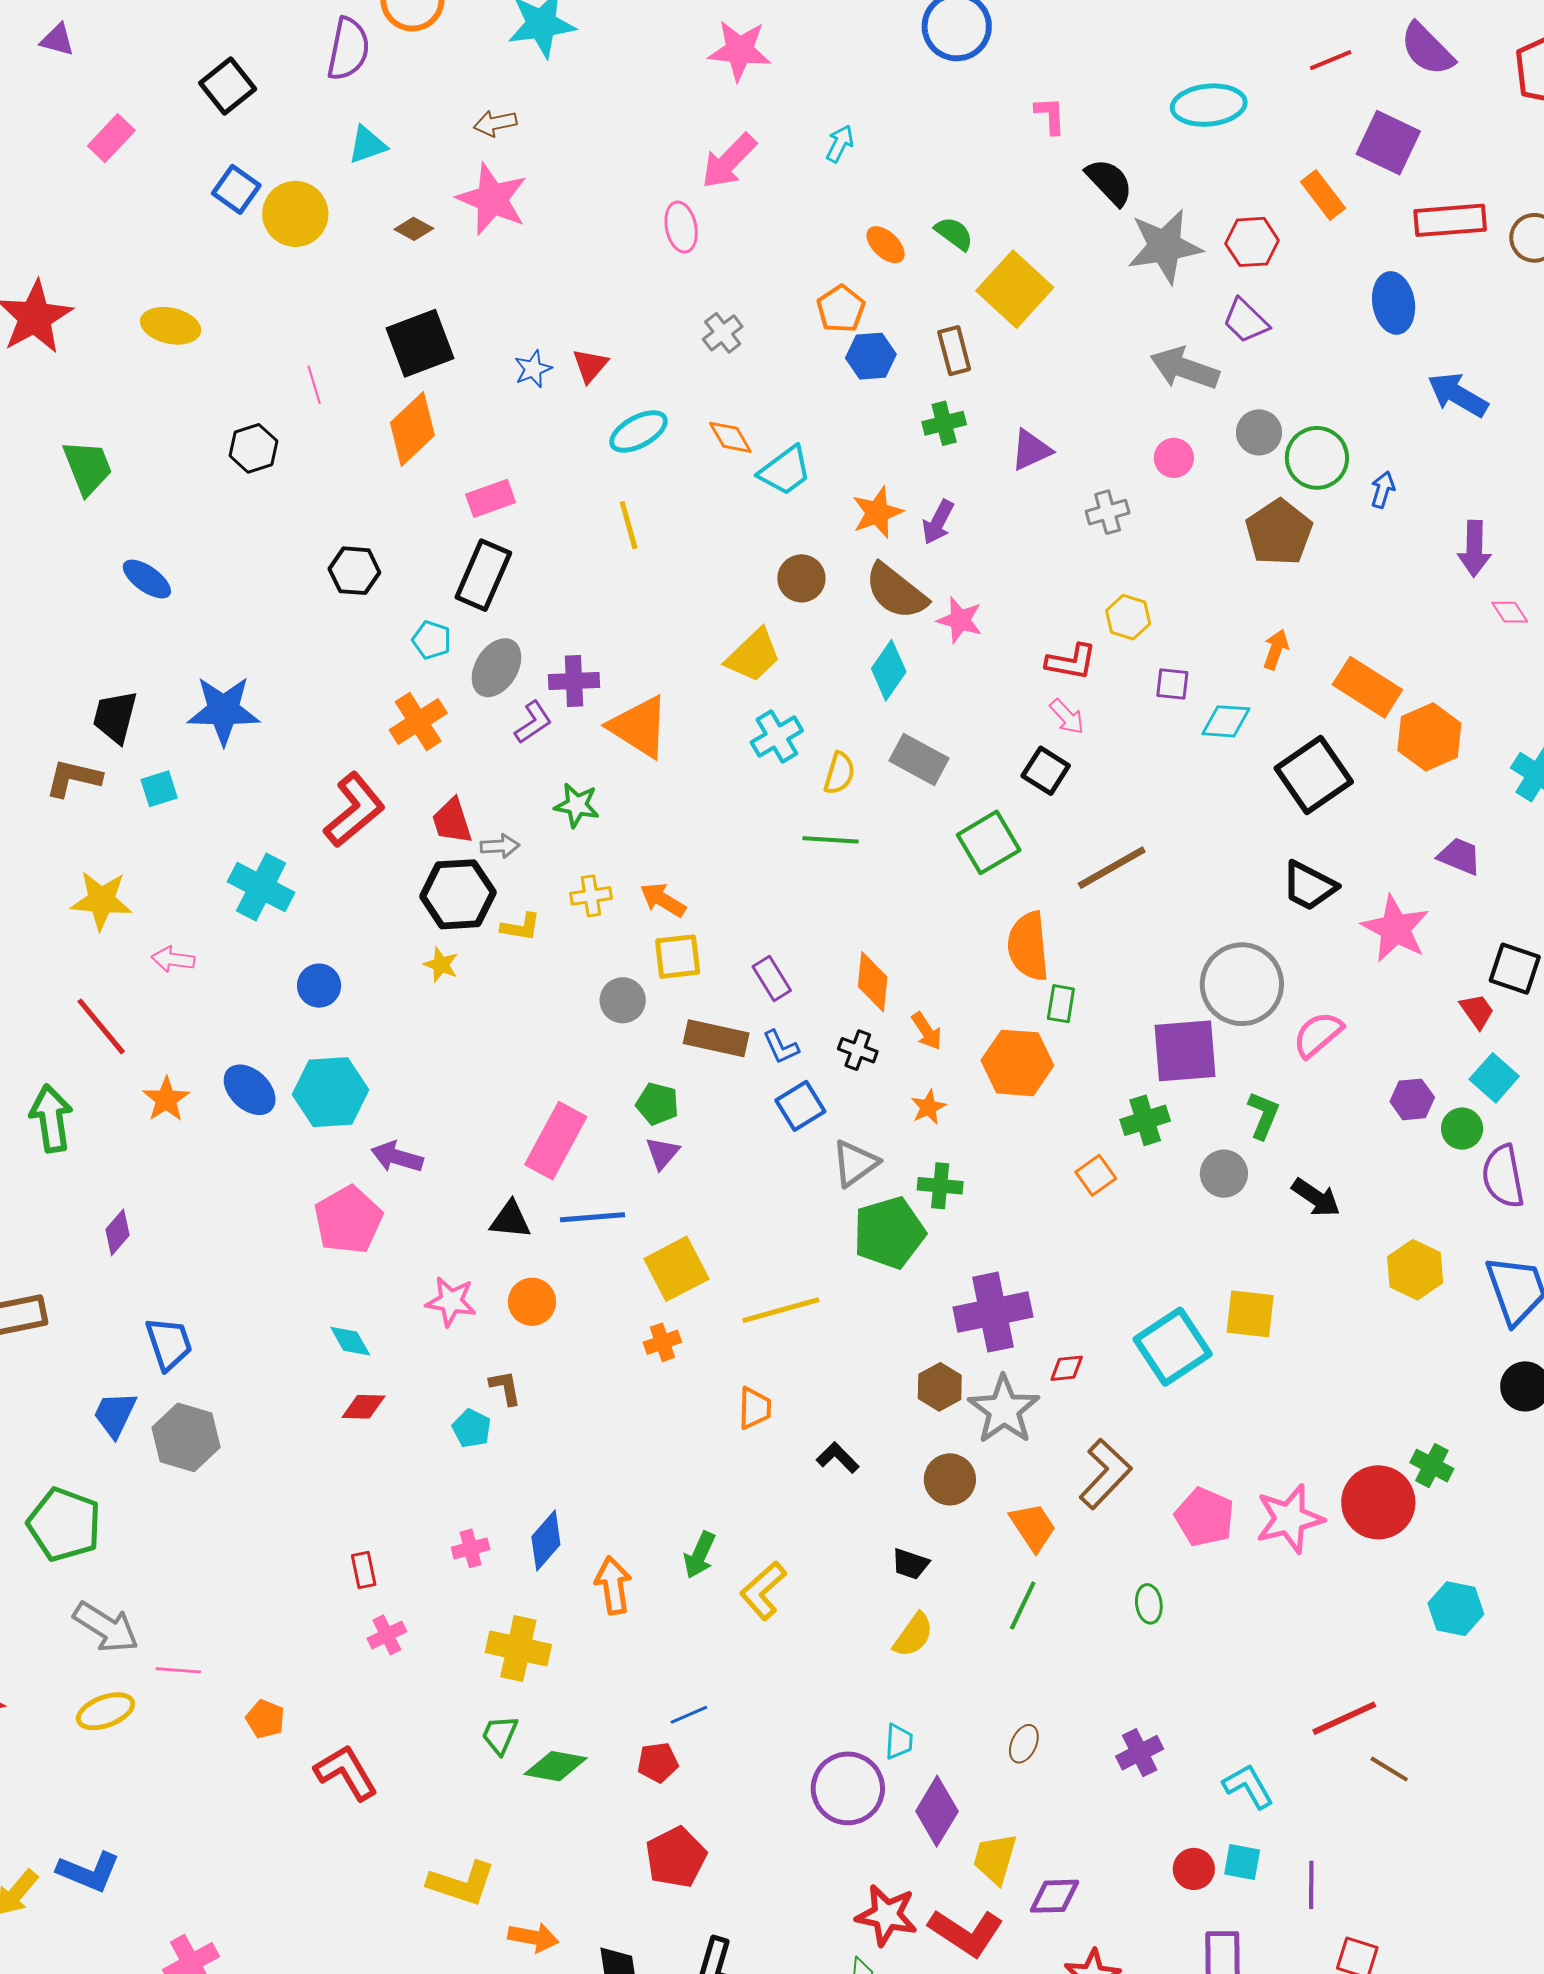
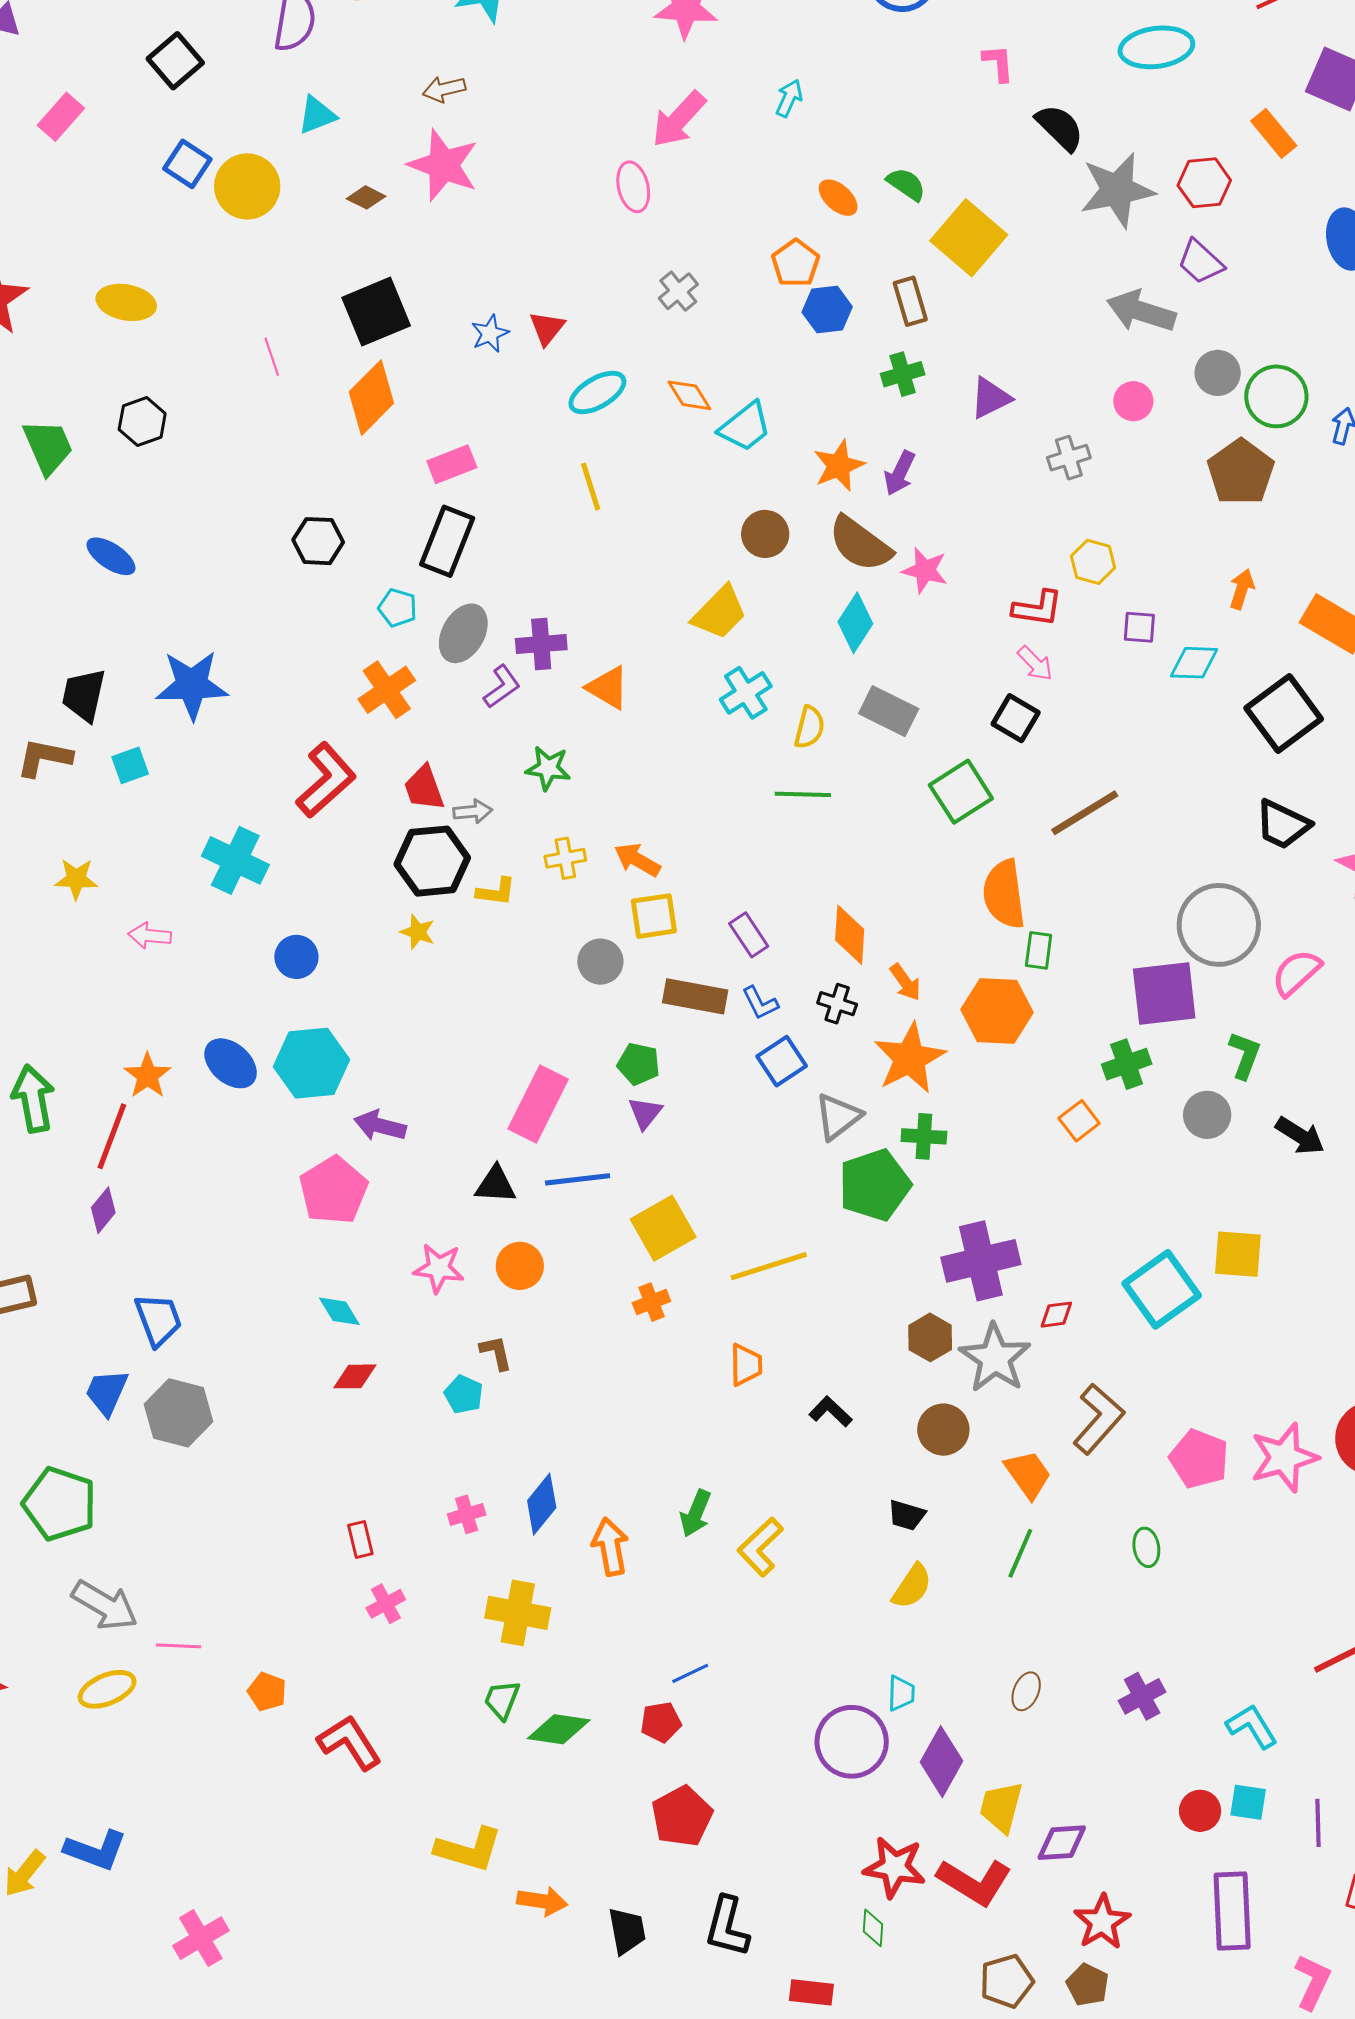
black hexagon: (253, 448) -> (142, 422), moved
orange triangle: (639, 727) -> (608, 688), size x0.7
yellow star: (101, 900) -> (76, 879), size x0.7
red line: (101, 1026) -> (112, 1136), moved, turned 62
orange star: (928, 1107) -> (910, 1058), size x2.0

